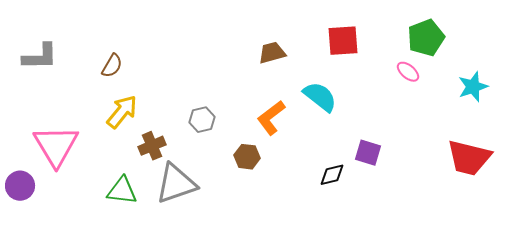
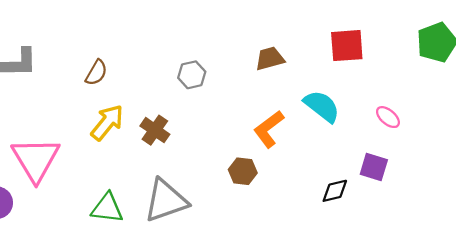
pink ellipse: (408, 72) -> (388, 117), moved
gray hexagon: (202, 120) -> (192, 75), moved
brown cross: (152, 146) -> (155, 130), moved, turned -32

